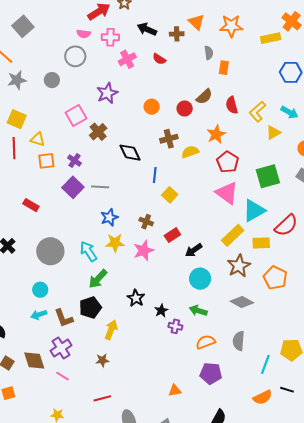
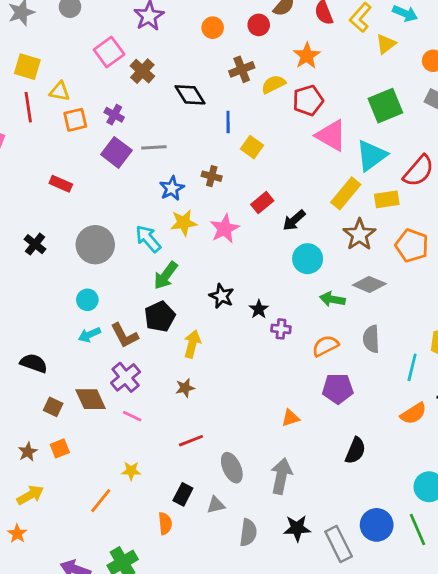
red pentagon: (228, 162) -> (308, 100), moved, turned 30
brown cross: (146, 222) -> (212, 176), moved
green arrow: (198, 311) -> (332, 299), moved

